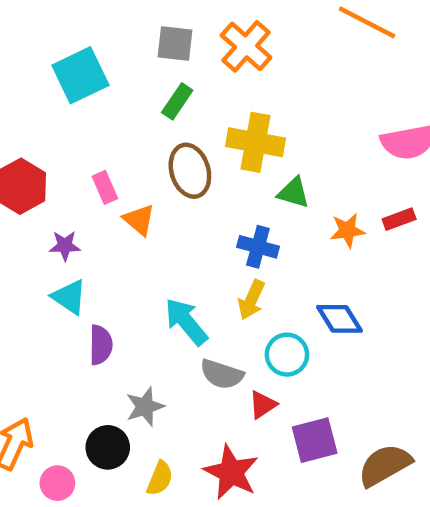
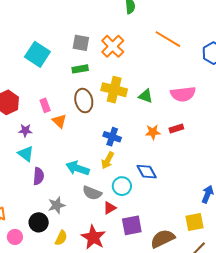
cyan square: (80, 75) -> (37, 54), turned -35
green rectangle: (177, 101) -> (80, 69), turned 42
green triangle: (293, 193) -> (146, 96), moved
cyan arrow: (186, 322) -> (78, 168), turned -35

